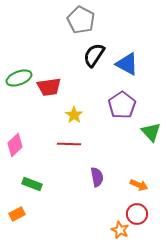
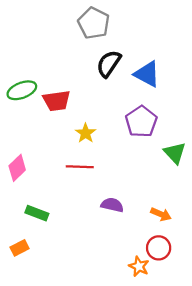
purple semicircle: (97, 177) -> (112, 205), turned -66

